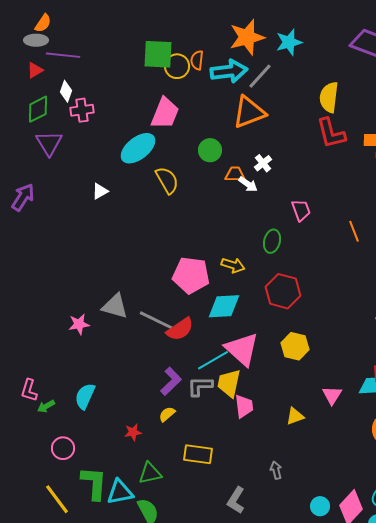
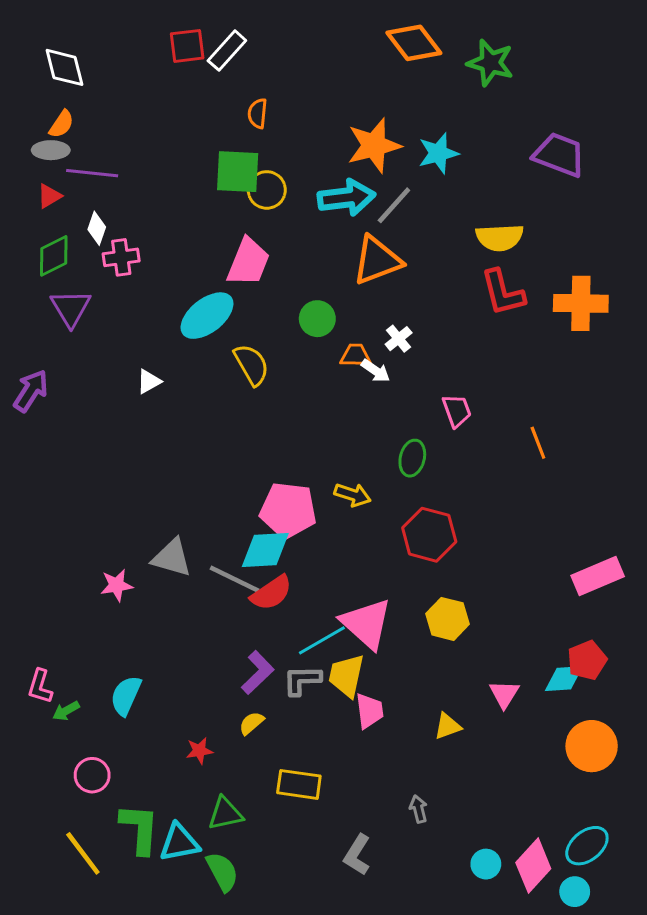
orange semicircle: (197, 60) -> (258, 113), moved
yellow semicircle: (329, 97) -> (500, 237), turned -100
cyan diamond: (224, 306) -> (265, 550), moved

